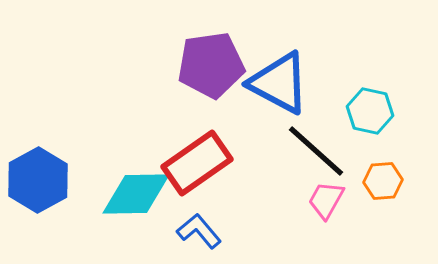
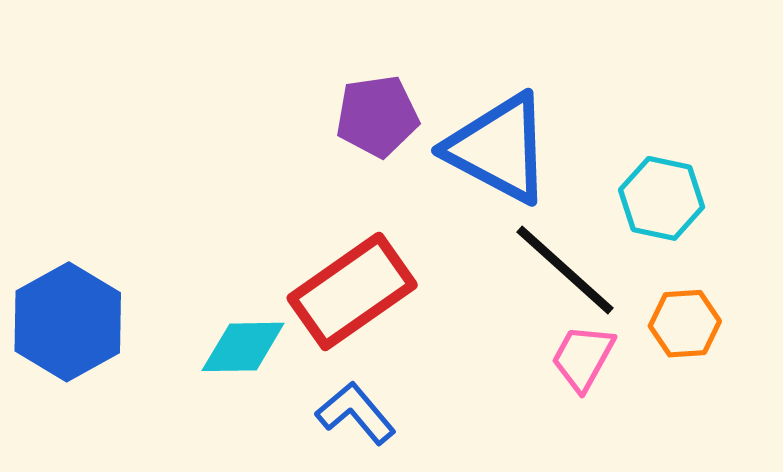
purple pentagon: (211, 65) -> (377, 116), size x0.7
cyan diamond: (136, 194) -> (243, 347), size x0.7

